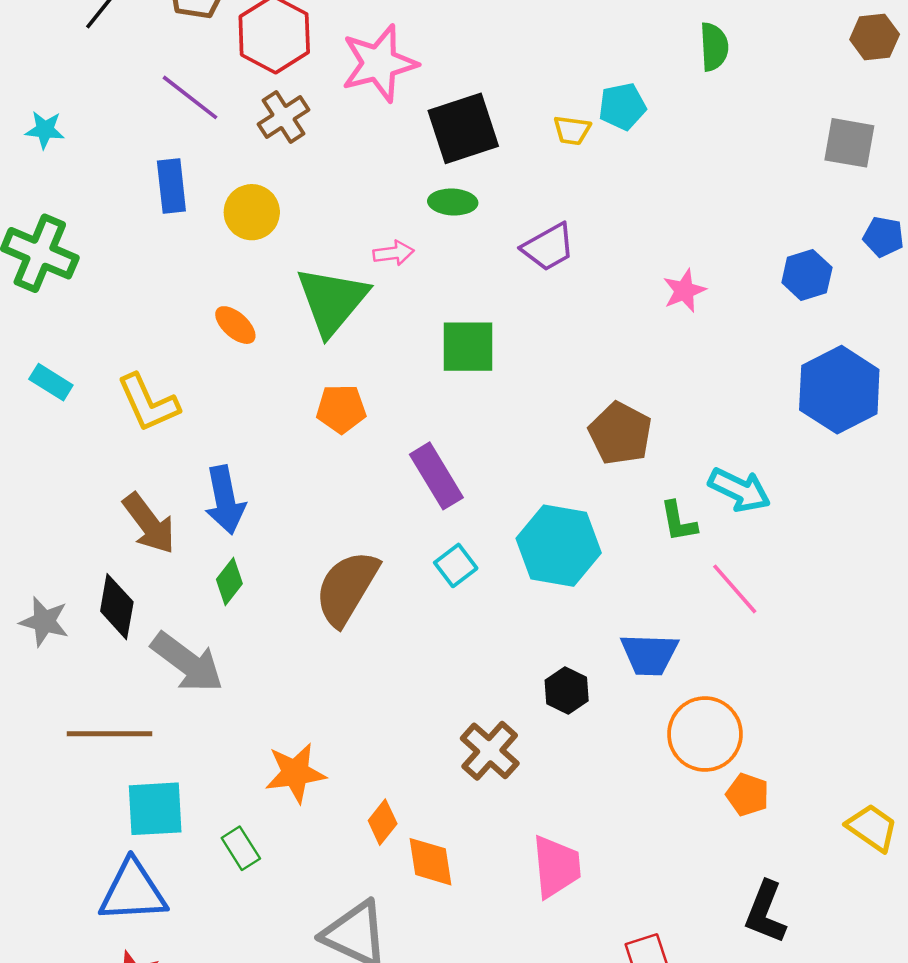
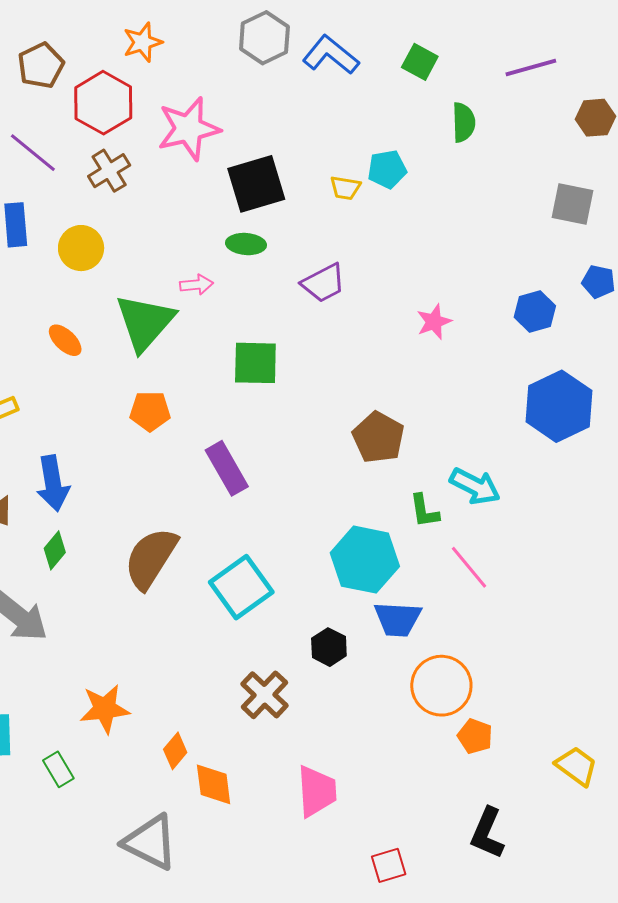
cyan hexagon: (559, 546) -> (365, 560), moved
cyan square: (456, 565) -> (241, 587), moved, size x1.8

